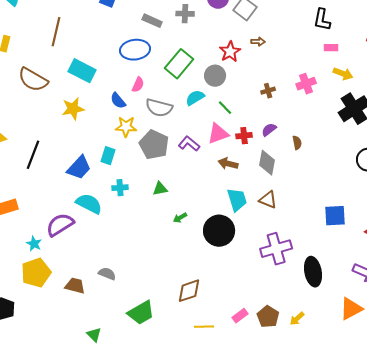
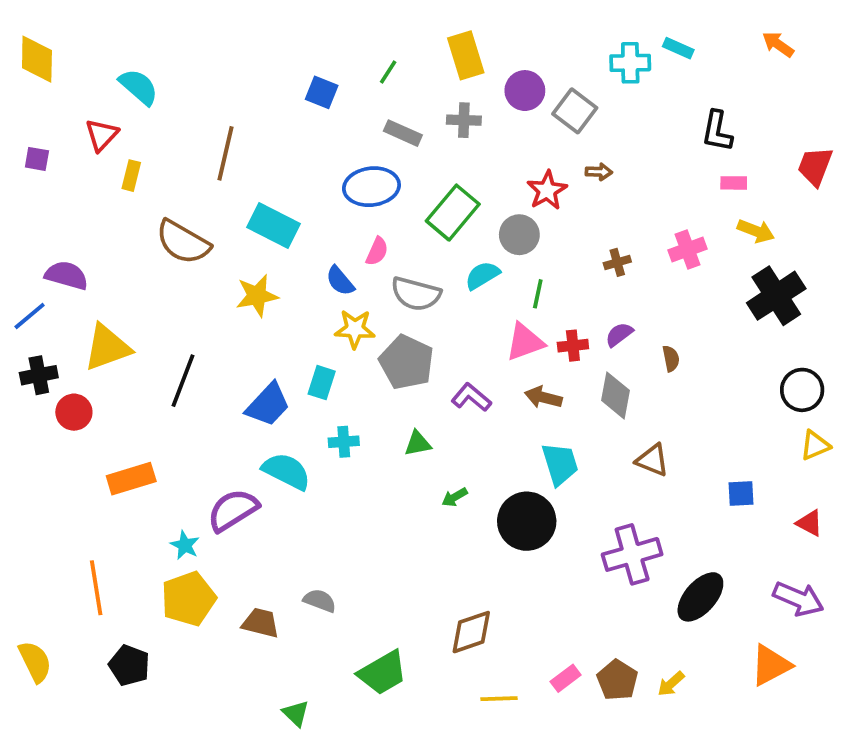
green line: (225, 108) -> (538, 294), turned 56
purple L-shape: (189, 144) -> (471, 397), moved
brown triangle: (268, 200) -> (652, 460), moved
blue square: (335, 216) -> (741, 493), size x0.7
black ellipse: (313, 272) -> (700, 597), turned 52

